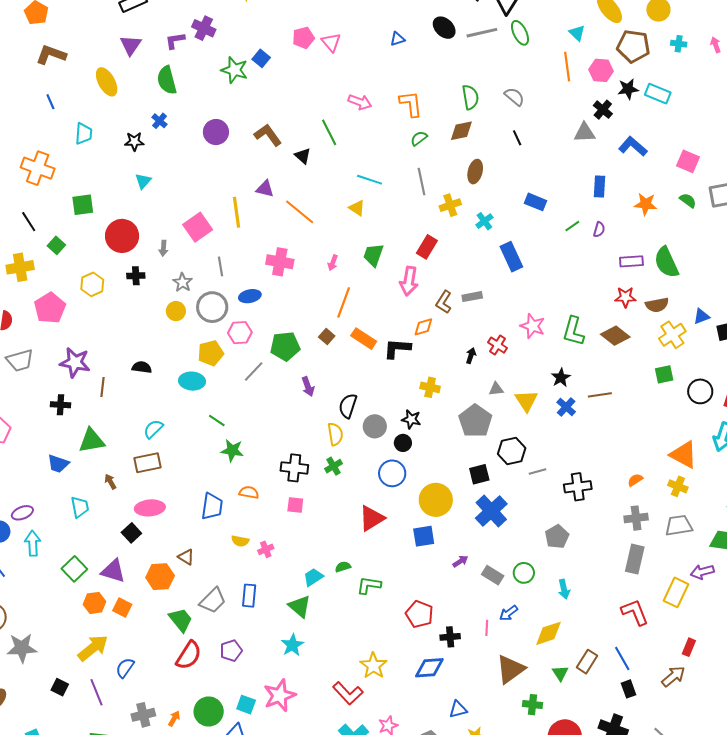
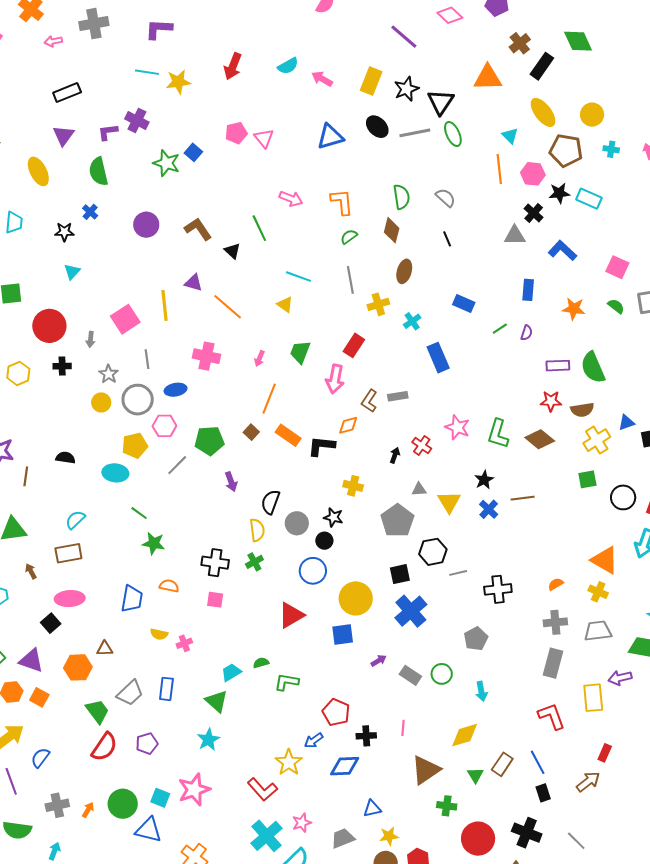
blue triangle: (397, 39) -> (330, 137), size x1.8
brown diamond: (461, 131) -> (392, 230), turned -65
brown triangle: (186, 557) -> (105, 649), turned -36
yellow rectangle: (676, 592) -> (593, 698), turned -32
blue arrow: (509, 613) -> (314, 740), moved

